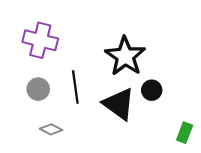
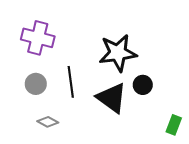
black star: (125, 56) -> (118, 53), turned 30

